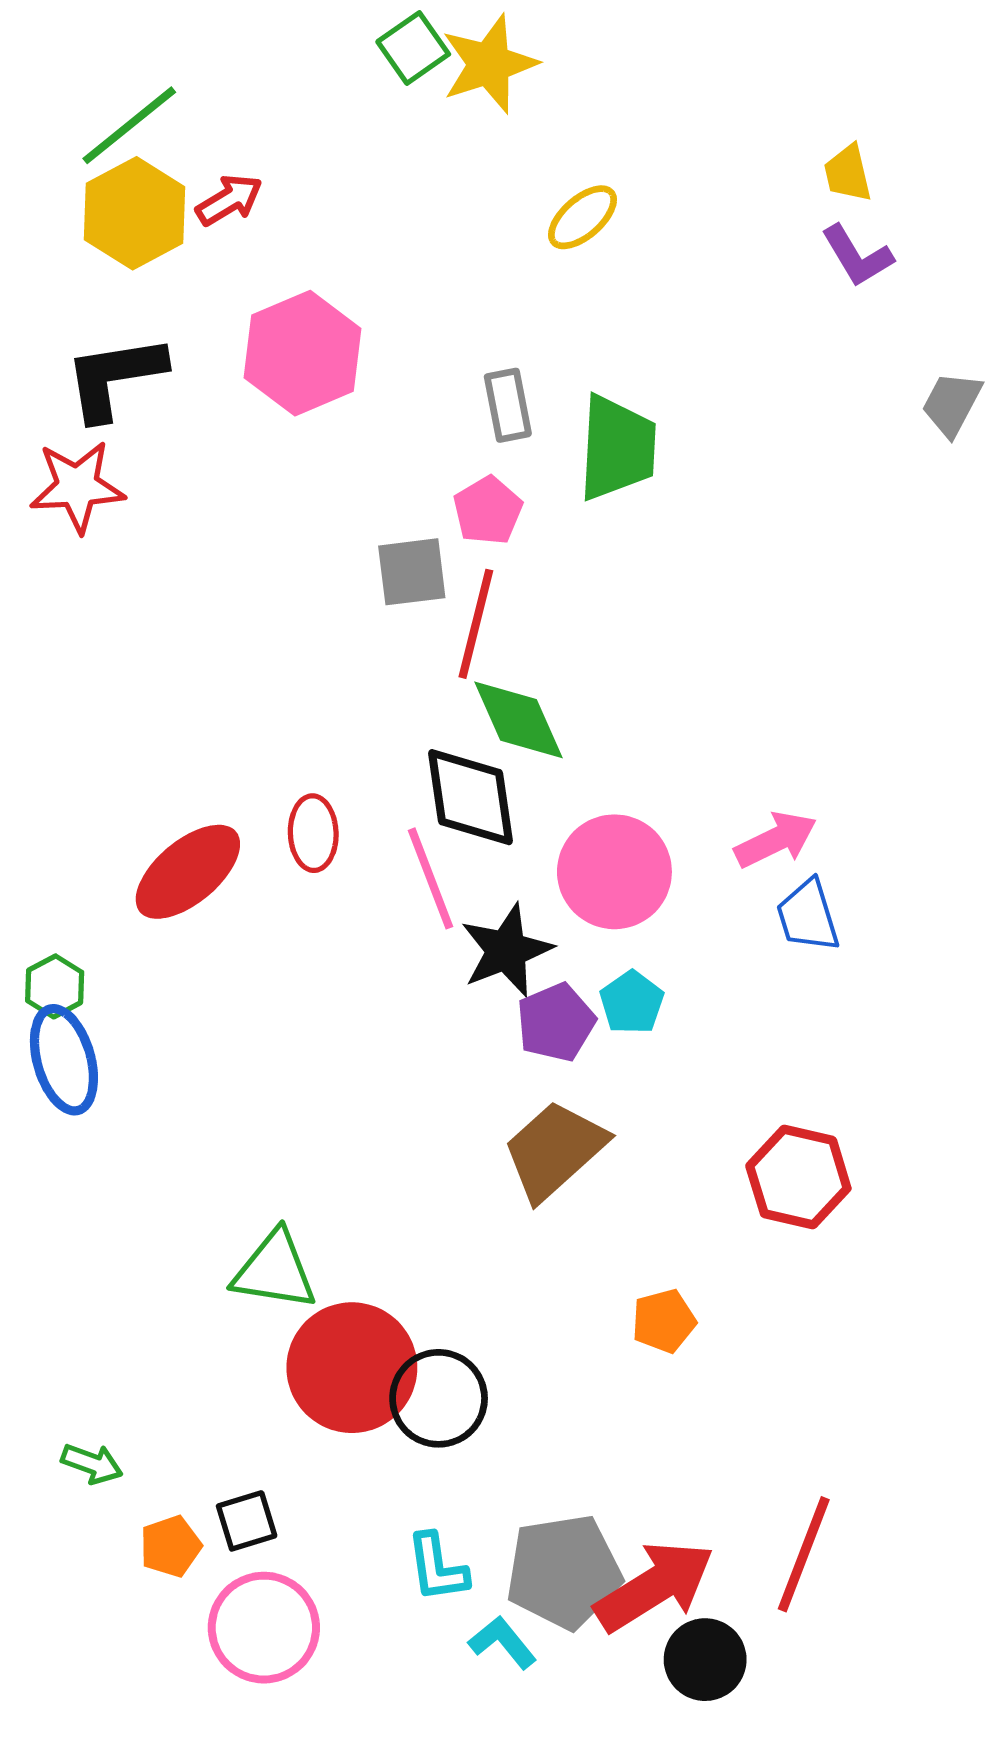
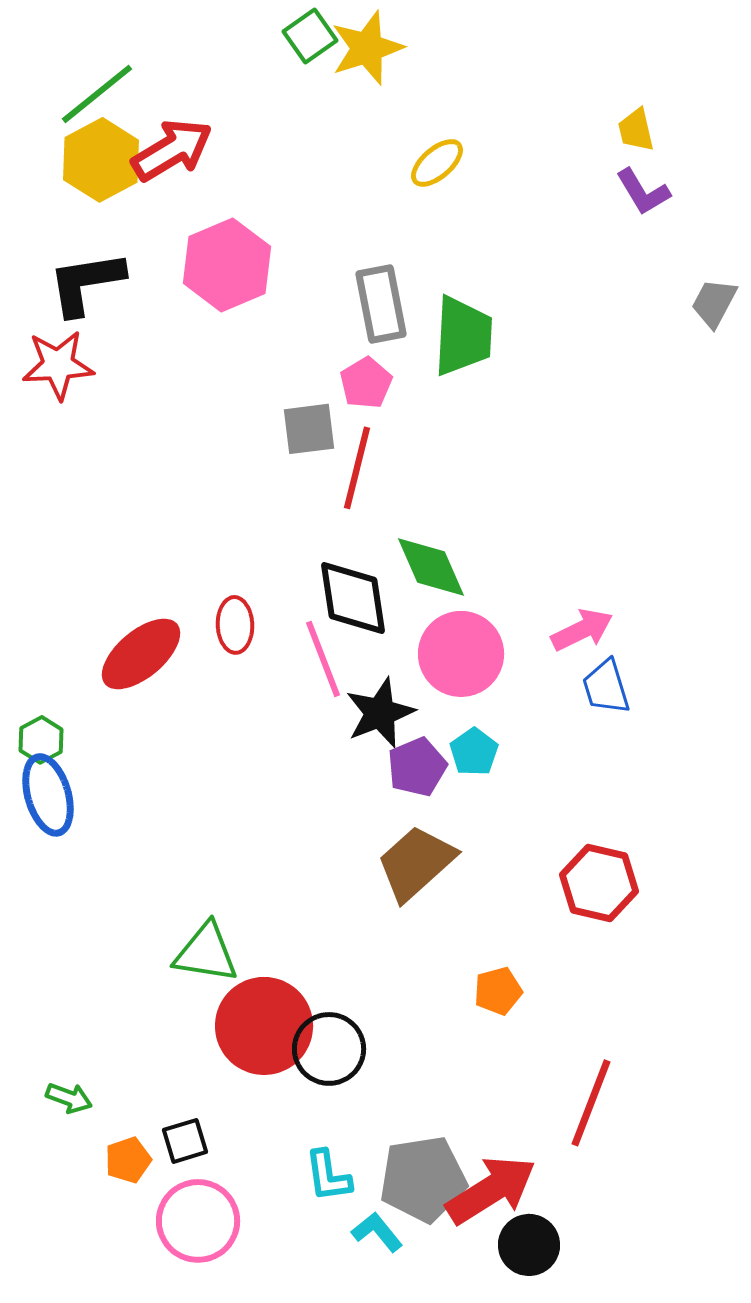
red arrow: (229, 200) -> (172, 150), size x1.6
gray rectangle: (508, 405) -> (381, 304), size x1.4
green diamond: (518, 720) -> (431, 567), moved
red line: (804, 1554) -> (591, 1103), moved

